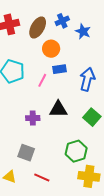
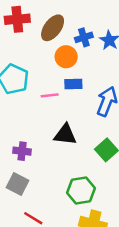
blue cross: (62, 21) -> (84, 37), moved
pink line: (42, 80) -> (50, 95), turned 48
purple cross: (33, 118) -> (22, 151), moved

